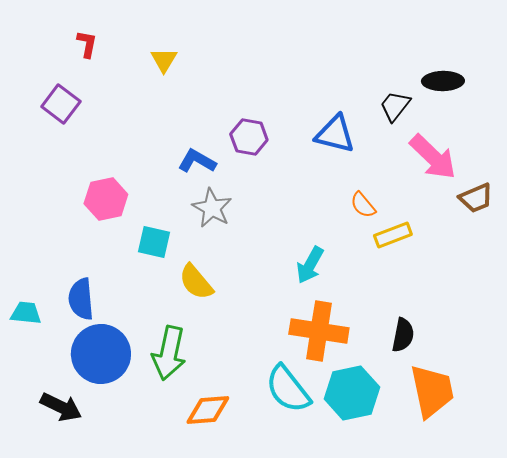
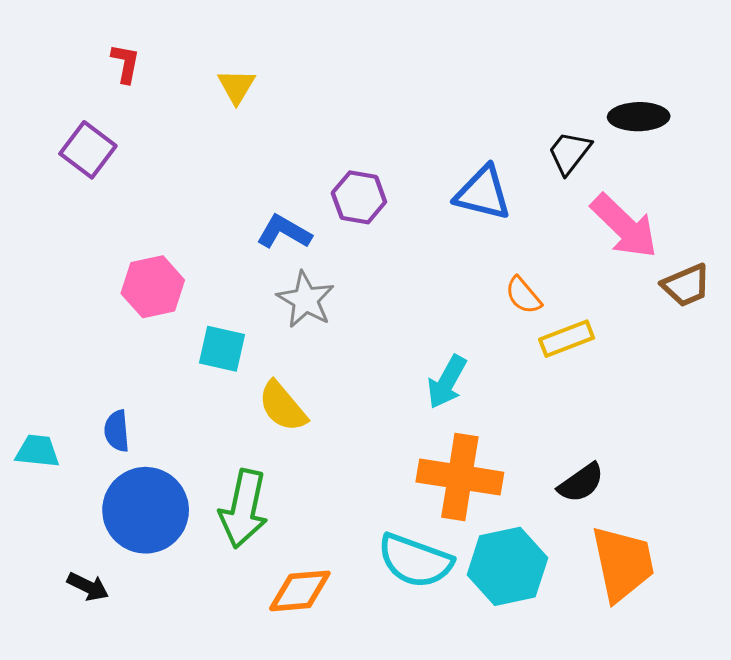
blue semicircle: (81, 299) -> (117, 431), size x0.7
black semicircle: (403, 335) -> (581, 483), turned 44
cyan semicircle: (288, 389) -> (415, 561), turned -32
black arrow: (61, 407) -> (88, 587), size x0.7

